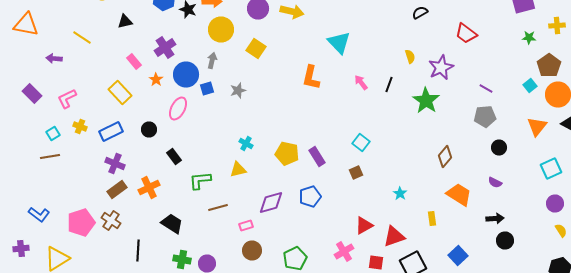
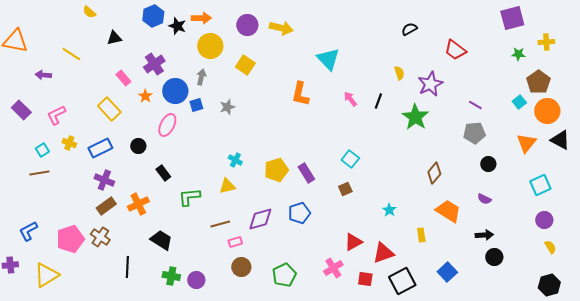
yellow pentagon: (287, 154) -> (276, 170), turned -30
brown line: (218, 208) -> (220, 224), moved
blue L-shape: (39, 214) -> (28, 231), turned 115

